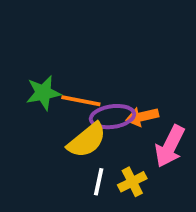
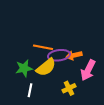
green star: (43, 93) -> (24, 68), moved
white line: (99, 182) -> (30, 90), moved

